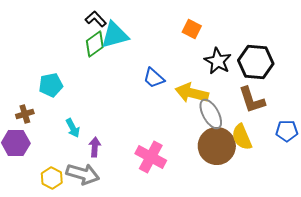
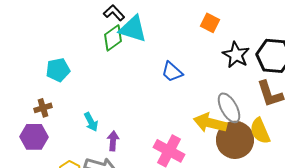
cyan triangle: (115, 35) -> (133, 29), turned 32
cyan pentagon: (51, 85) -> (58, 70), moved
yellow arrow: (192, 93) -> (210, 123), moved

